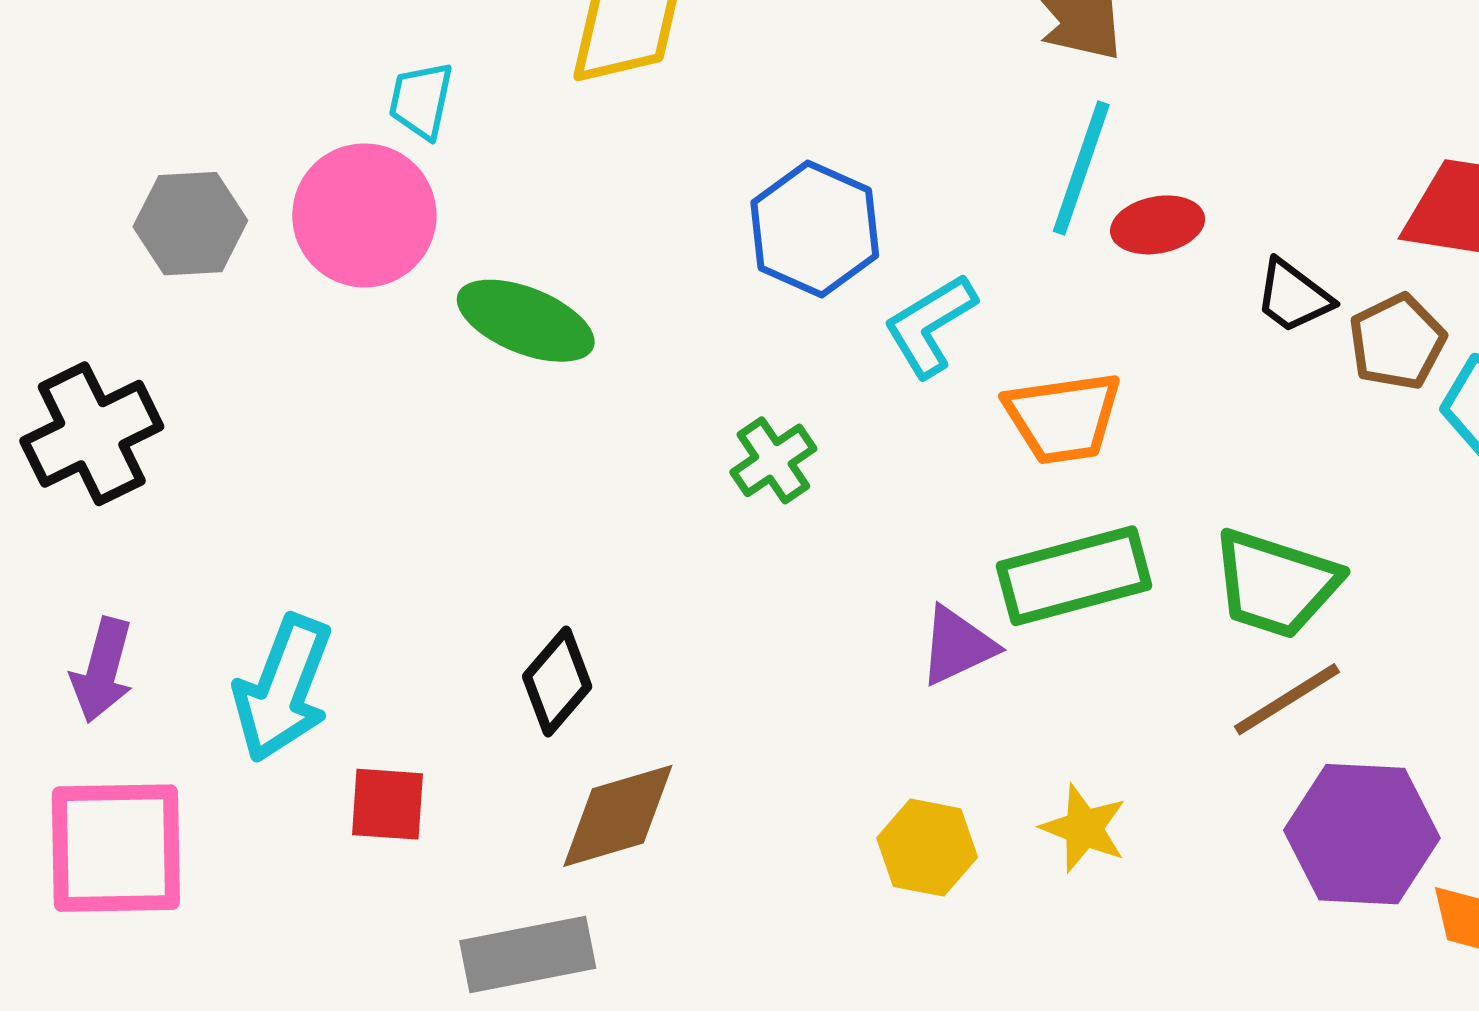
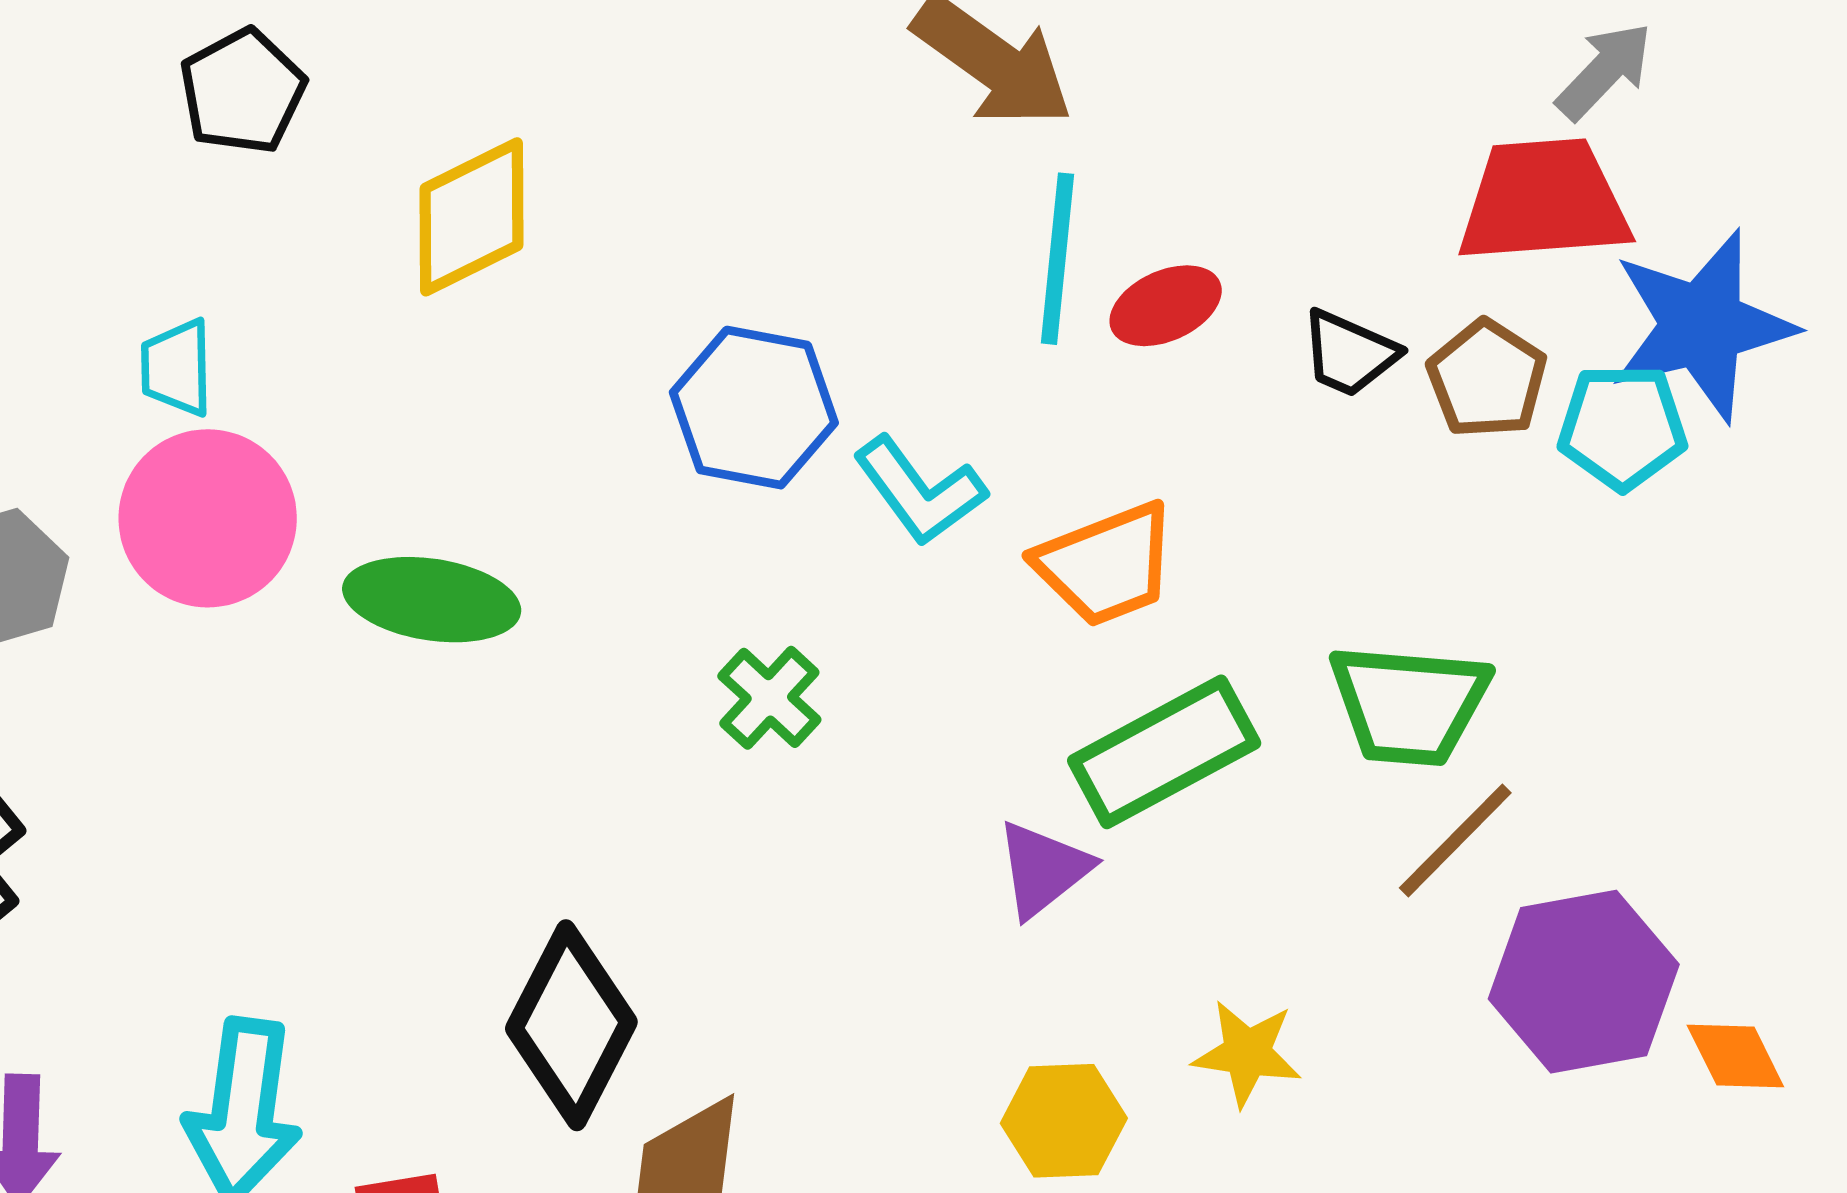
cyan trapezoid: (421, 100) -> (177, 368), moved
cyan L-shape: (930, 325) -> (920, 491), turned -82
black diamond: (557, 681) -> (571, 1025), size x1.5

